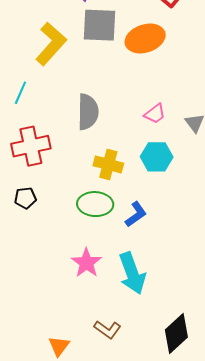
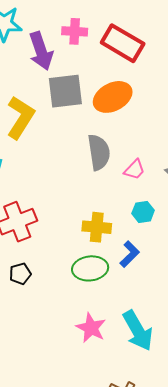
gray semicircle: (88, 112) -> (99, 152), moved
cyan hexagon: (157, 157) -> (143, 212), size x0.7
blue L-shape: (136, 214) -> (130, 254), moved

